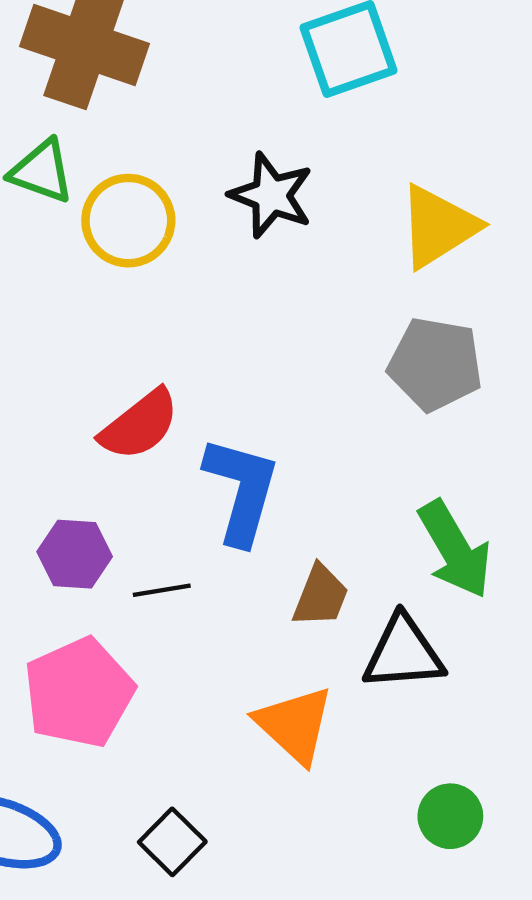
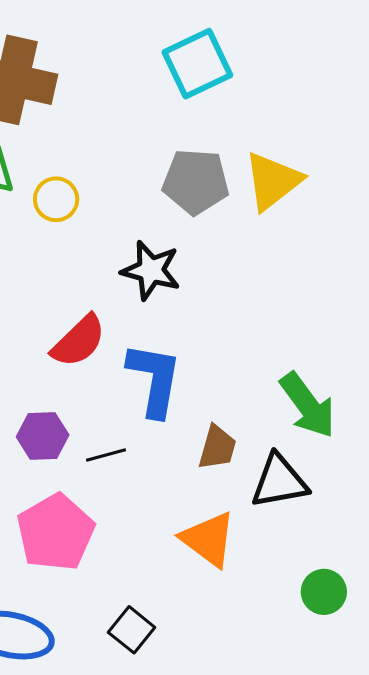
black star: (271, 195) -> (151, 270), moved
yellow circle: (128, 221) -> (56, 199), size x0.7
gray pentagon: (435, 364) -> (196, 182), moved

